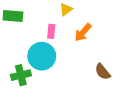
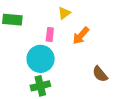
green cross: (21, 75) -> (40, 86), moved

